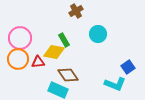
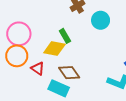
cyan circle: (98, 34) -> (101, 20), moved
red triangle: (38, 62) -> (38, 68), moved, turned 40

